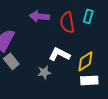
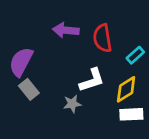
cyan rectangle: (88, 16) -> (135, 55), moved, turned 32
white L-shape: (59, 54) -> (92, 80), turned 135

